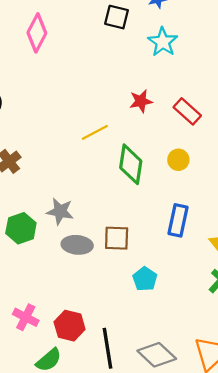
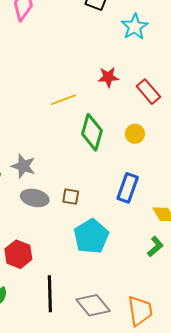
brown square: (117, 238) -> (71, 197), size x0.7
cyan pentagon: (145, 279) -> (91, 236), size x1.6
red hexagon: (70, 326) -> (18, 254), moved

